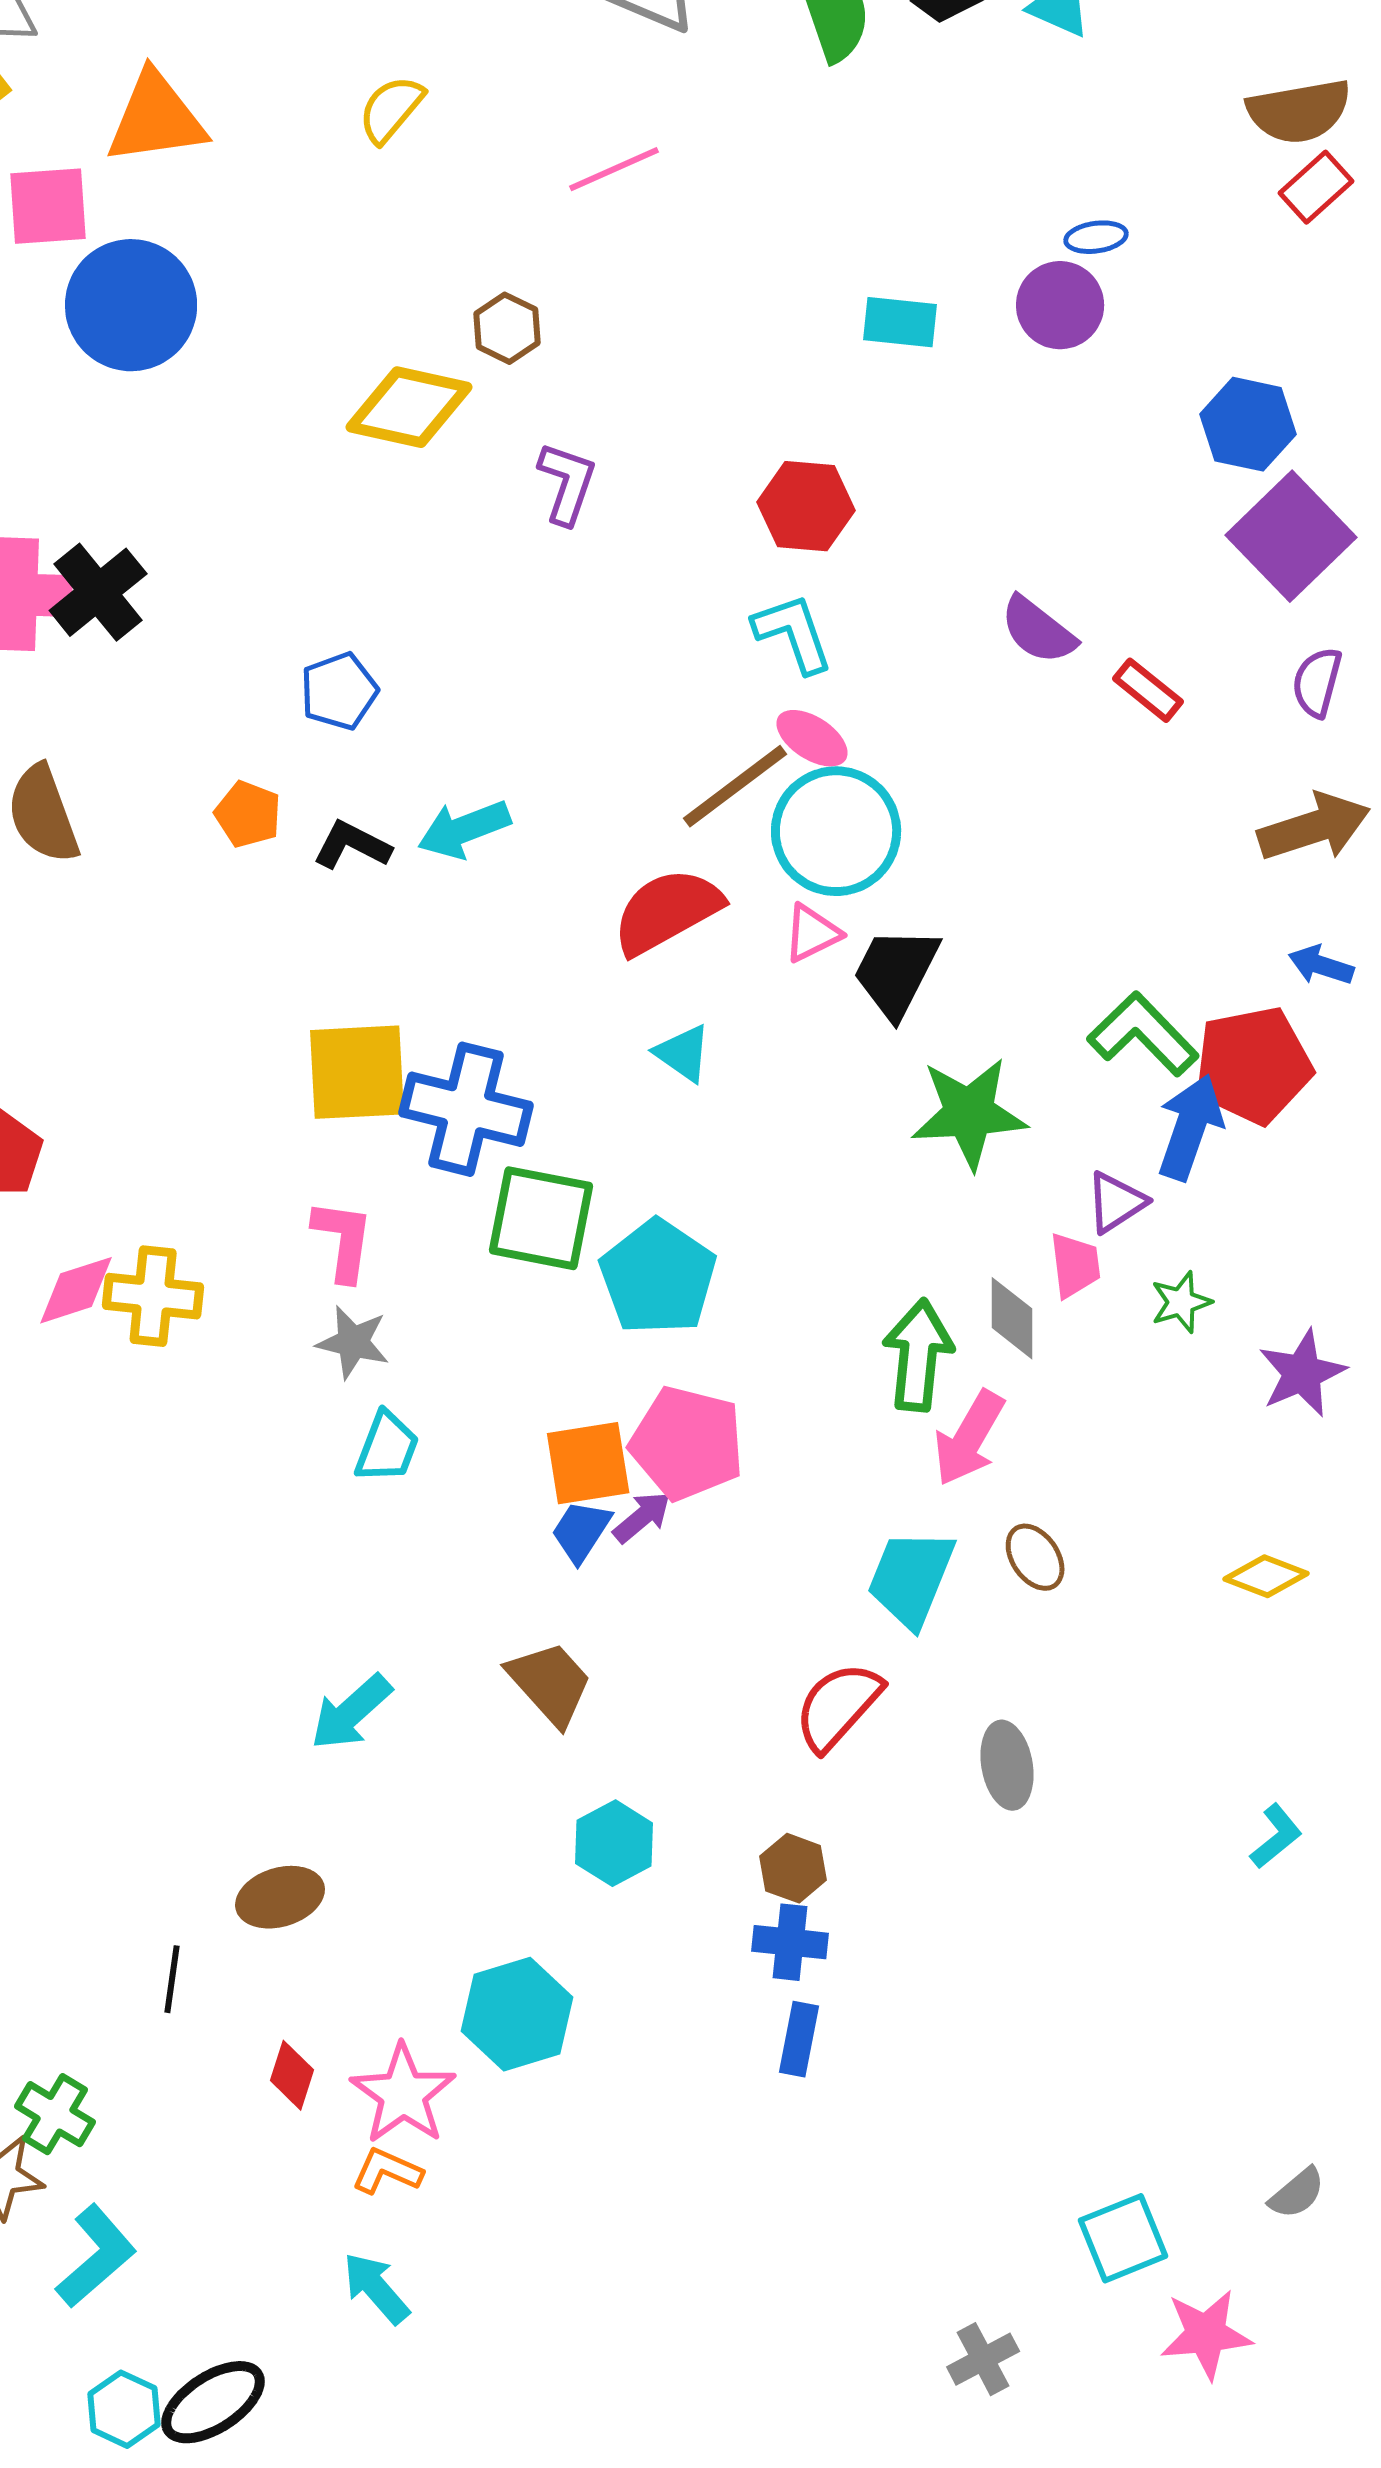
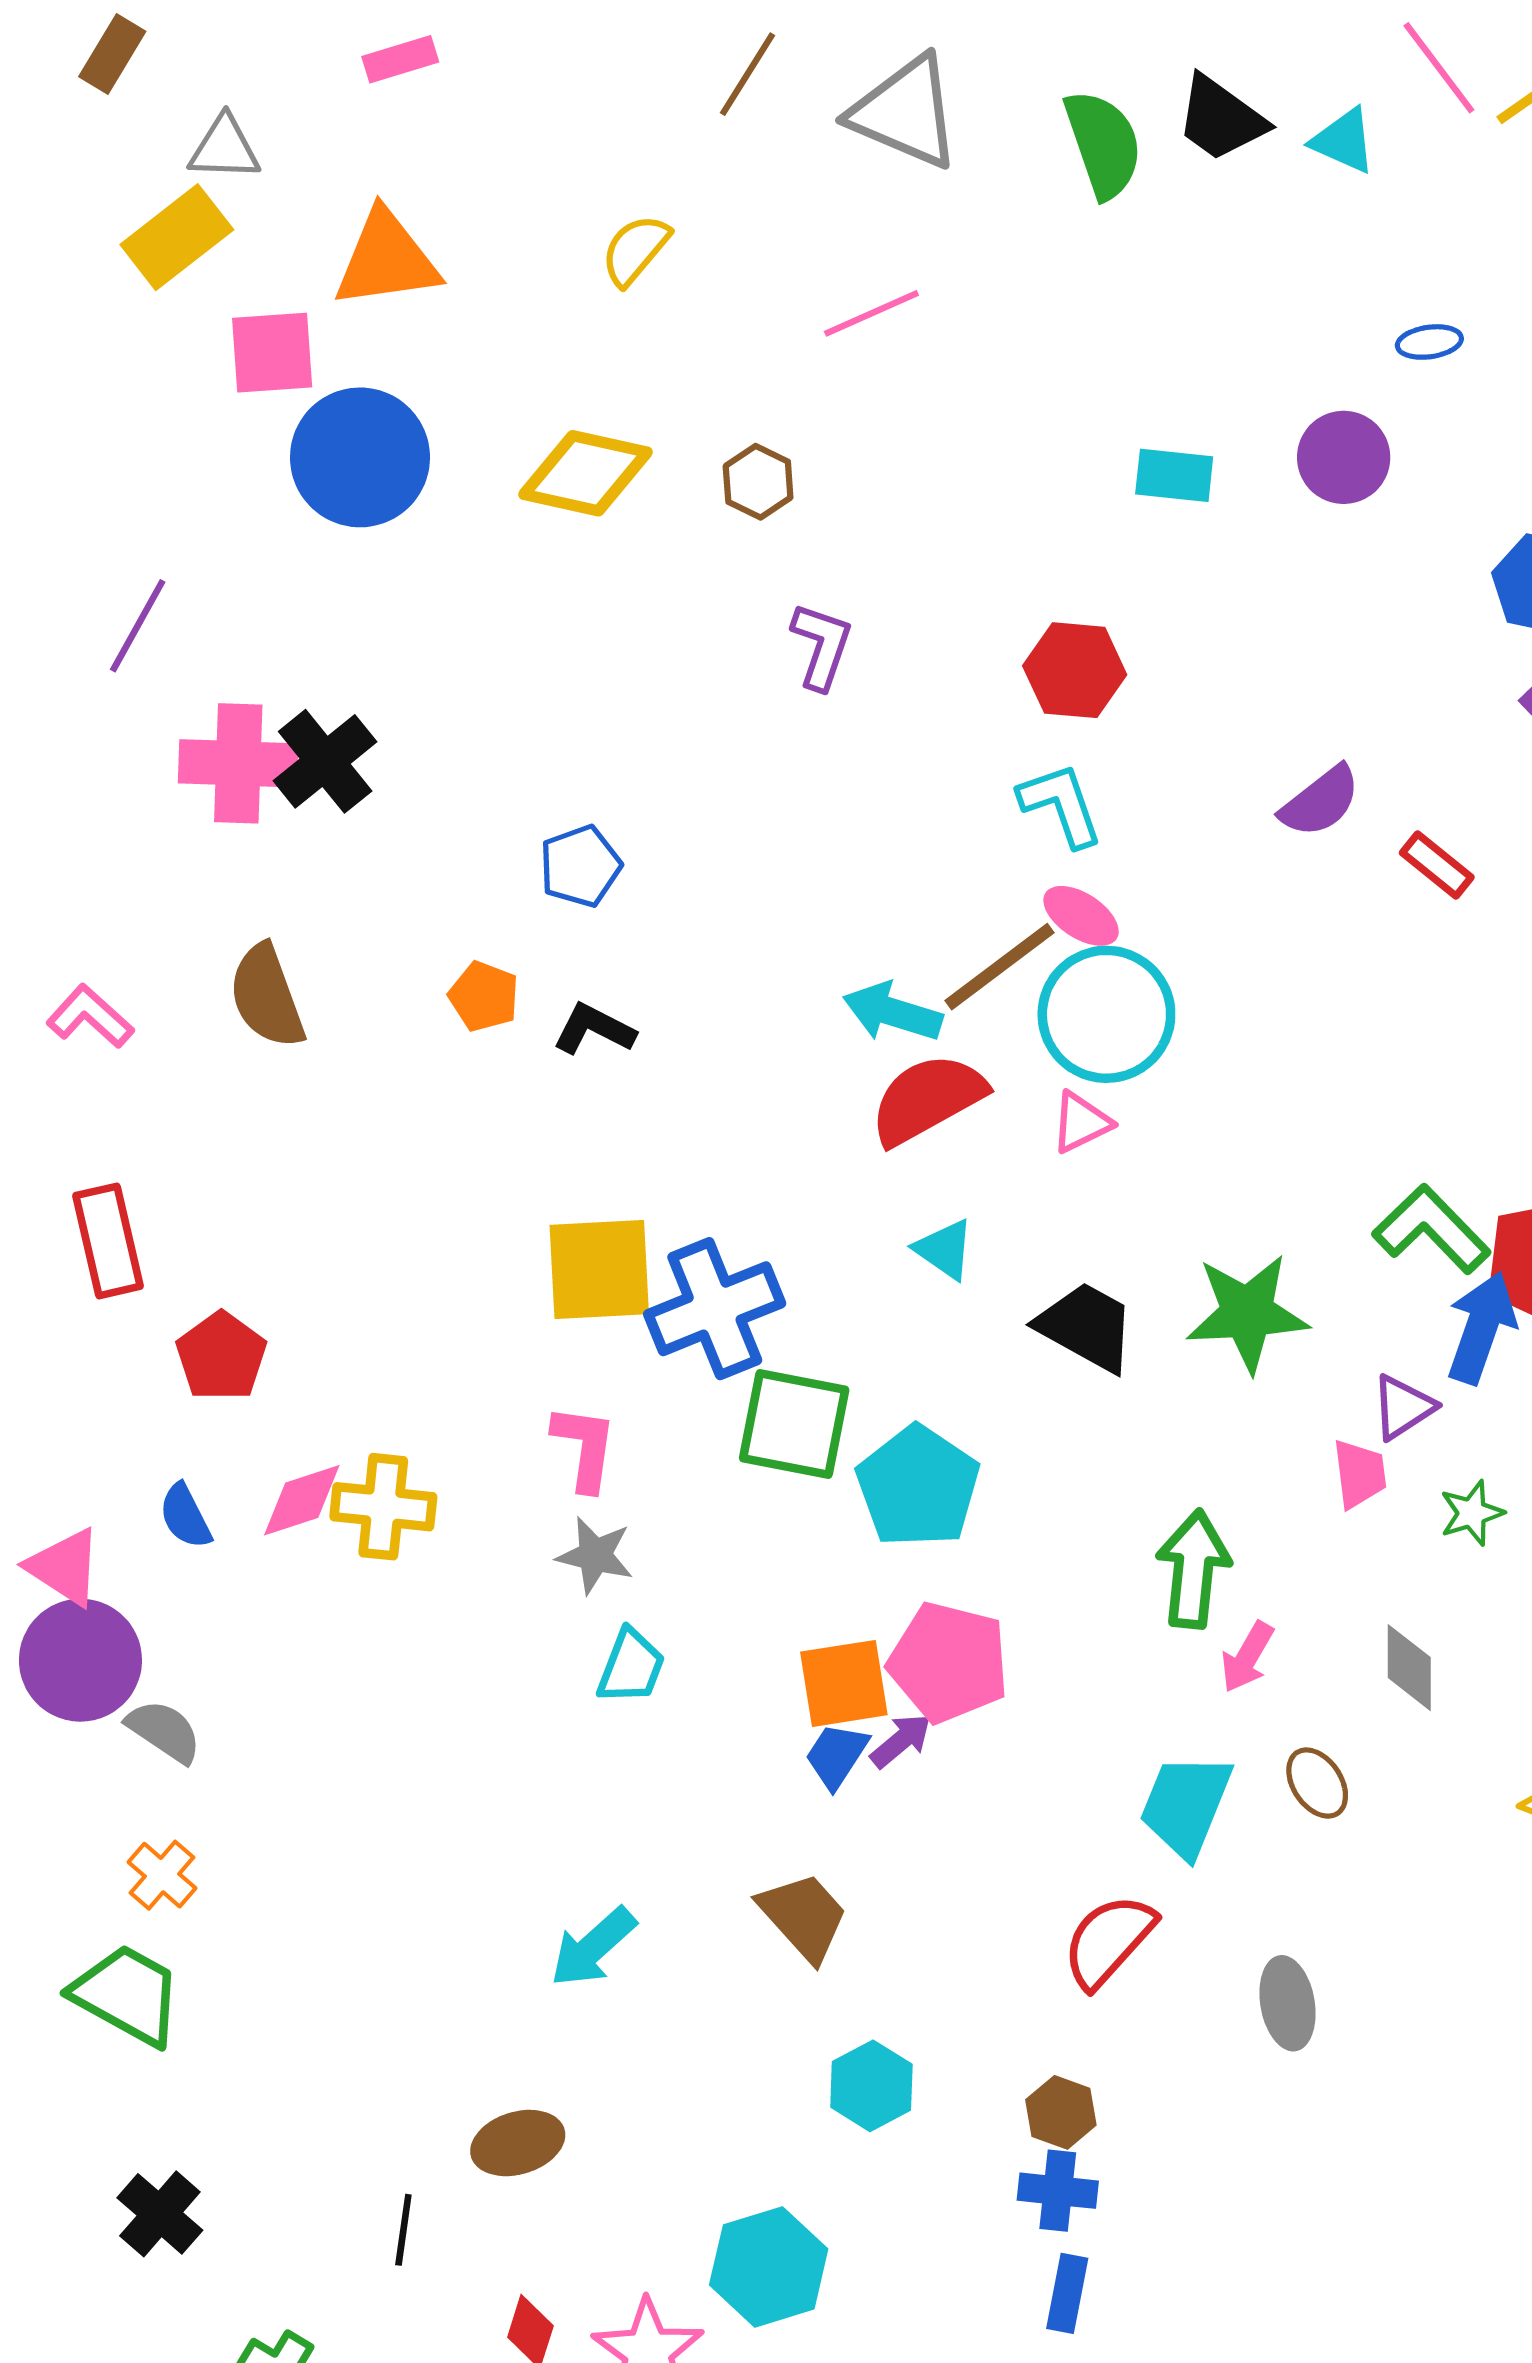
blue ellipse: (1096, 237) -> (1429, 342), moved
yellow diamond: (409, 407) -> (586, 473), moved
purple semicircle: (1038, 630) -> (1320, 802), turned -76
cyan arrow: (464, 829) -> (893, 1012), moved, turned 38
black trapezoid: (896, 972) -> (1086, 1327), moved, turned 92
blue cross: (466, 1109) -> (715, 1309), turned -36
gray diamond: (1012, 1318) -> (1409, 1668), moved
pink arrow: (969, 1438) -> (1247, 1657), size x0.7

